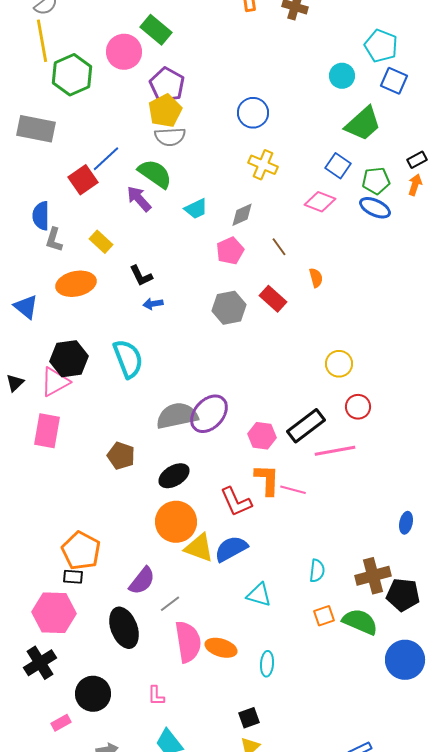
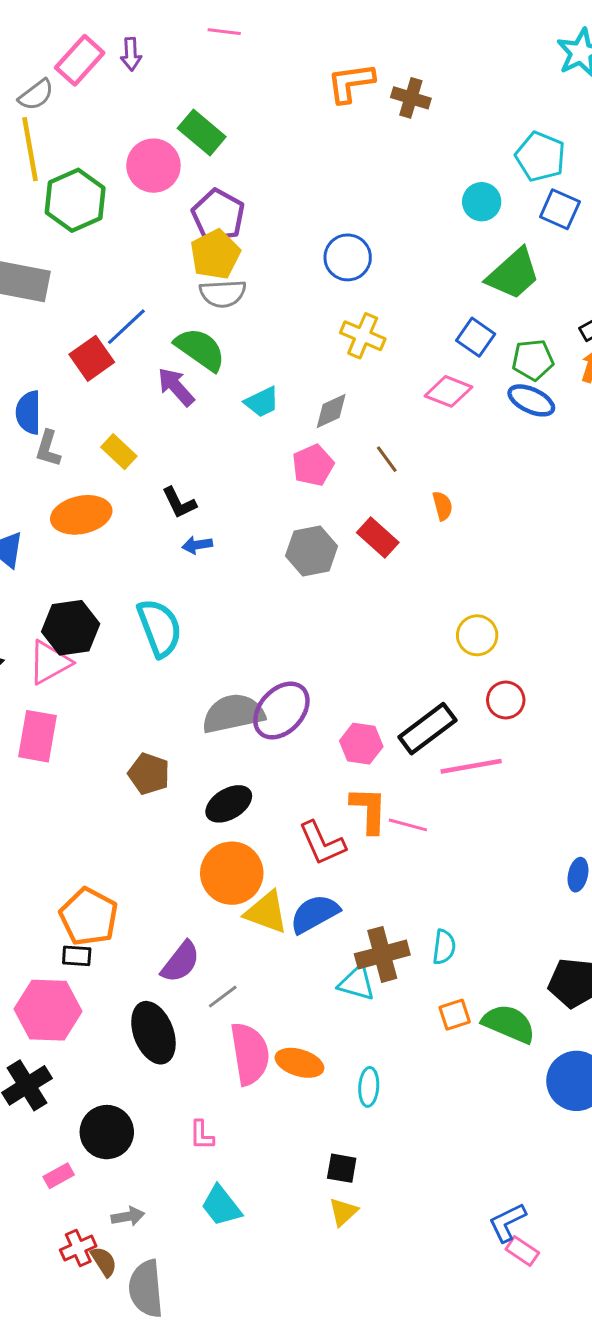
brown cross: (373, 576) -> (382, 954), moved
black square: (249, 718) -> (342, 1168), turned 30

